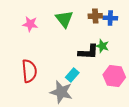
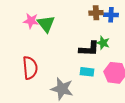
green triangle: (64, 19) -> (46, 24), moved
cyan rectangle: (72, 75) -> (87, 72), moved, turned 56

